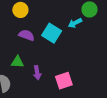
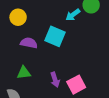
cyan arrow: (75, 23) -> (73, 15), moved
purple arrow: (37, 73) -> (55, 80), moved

